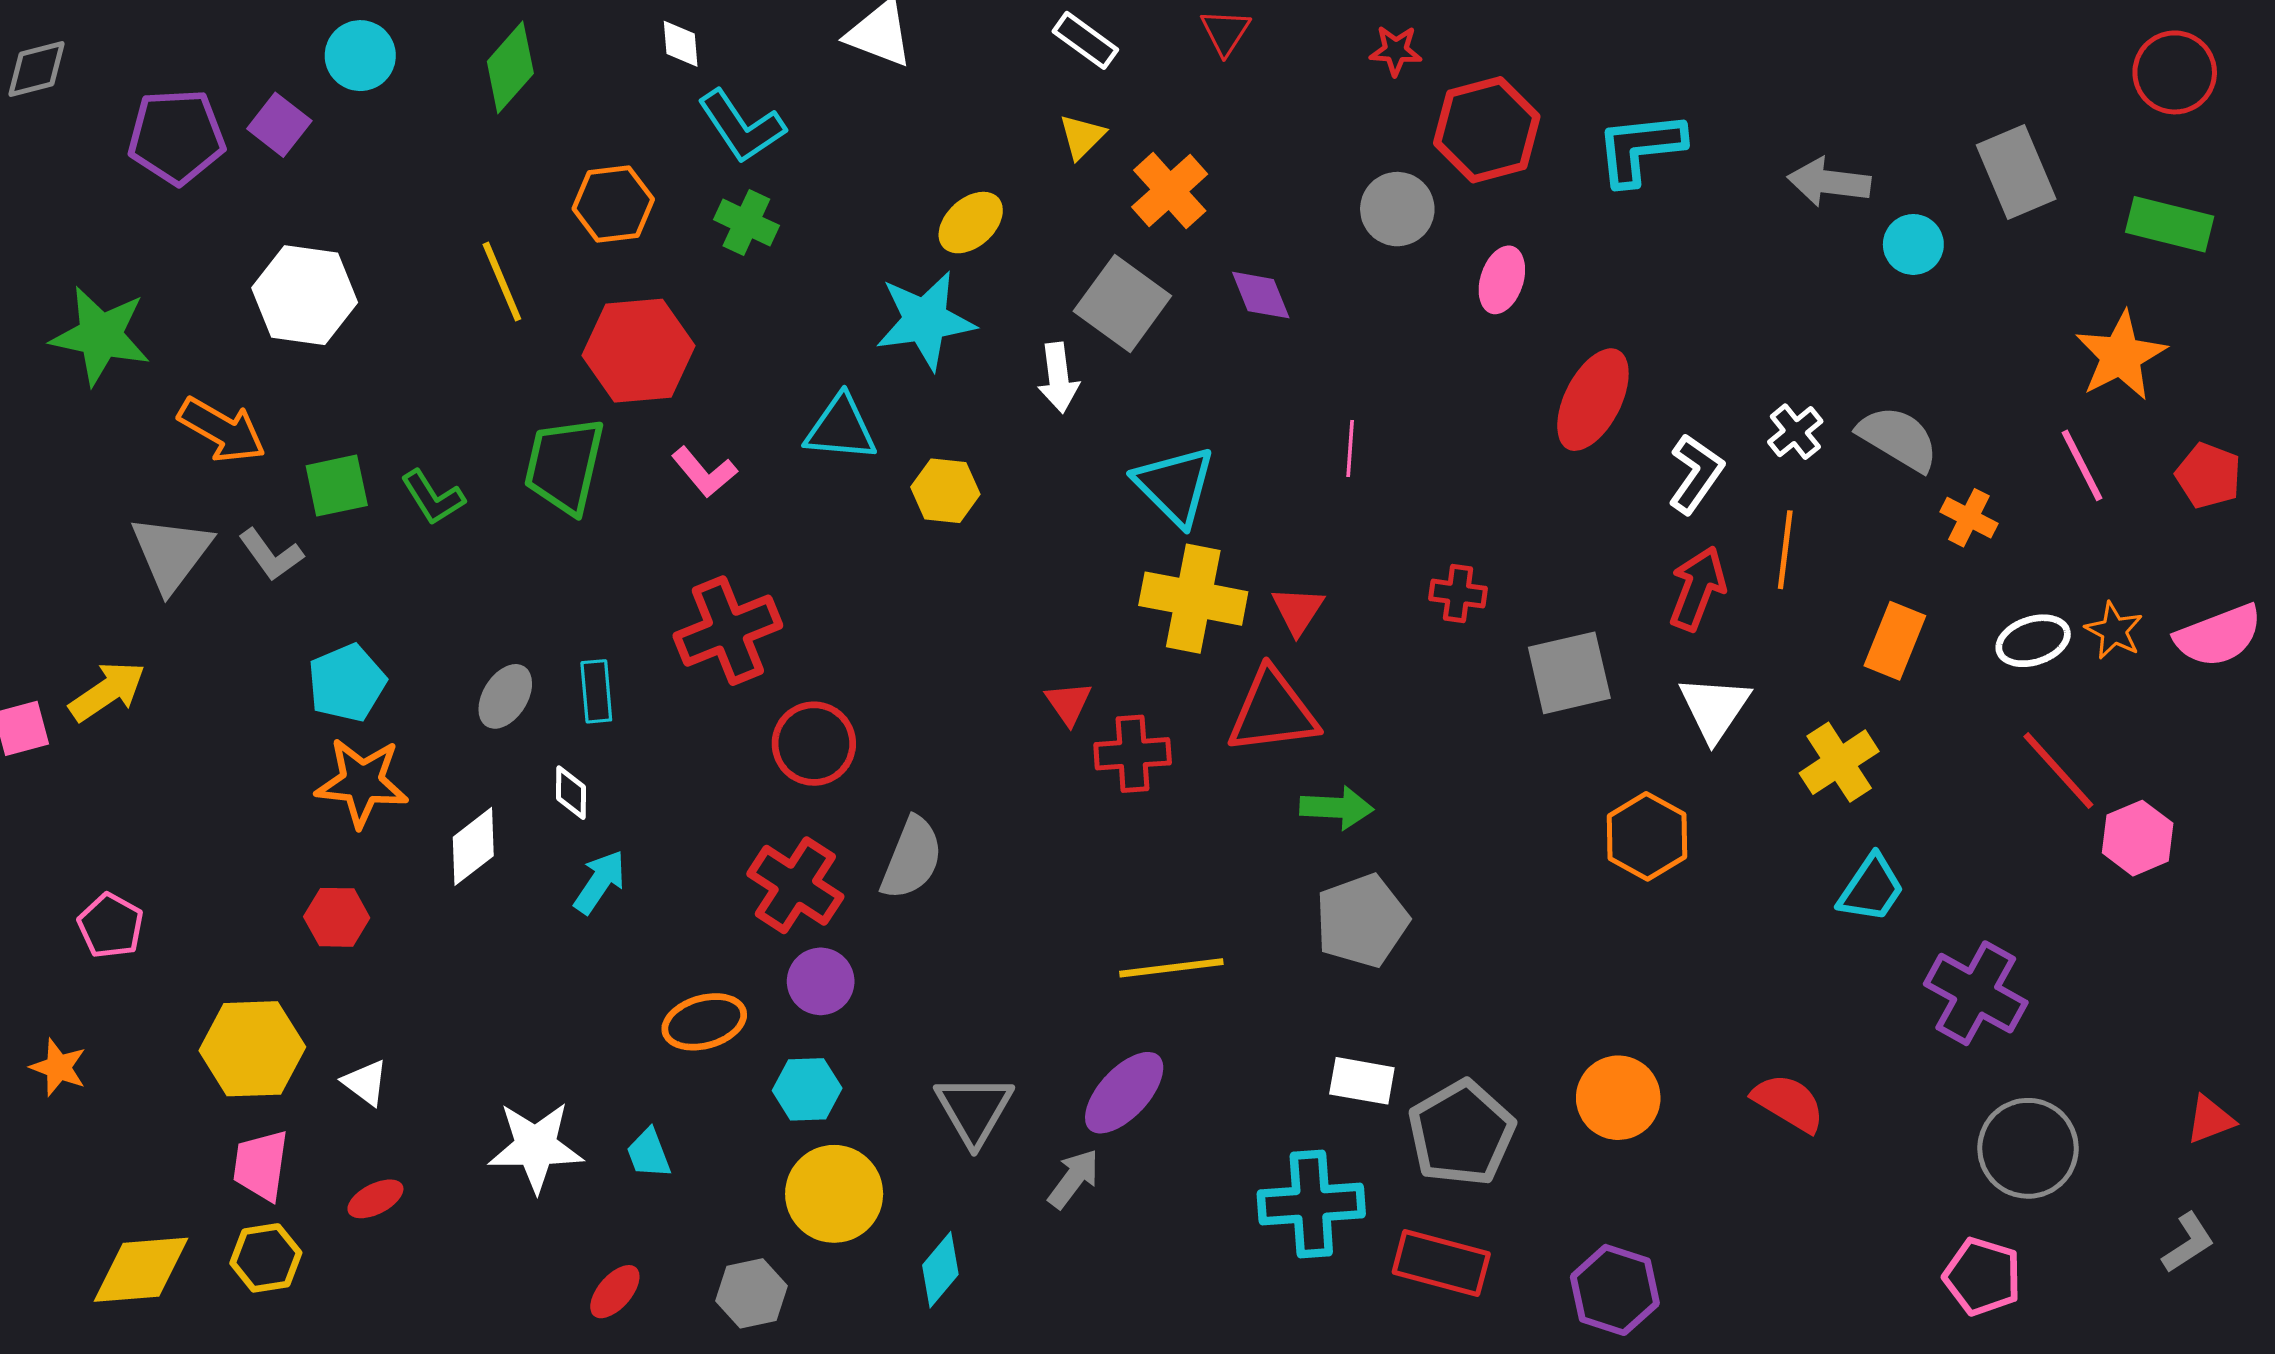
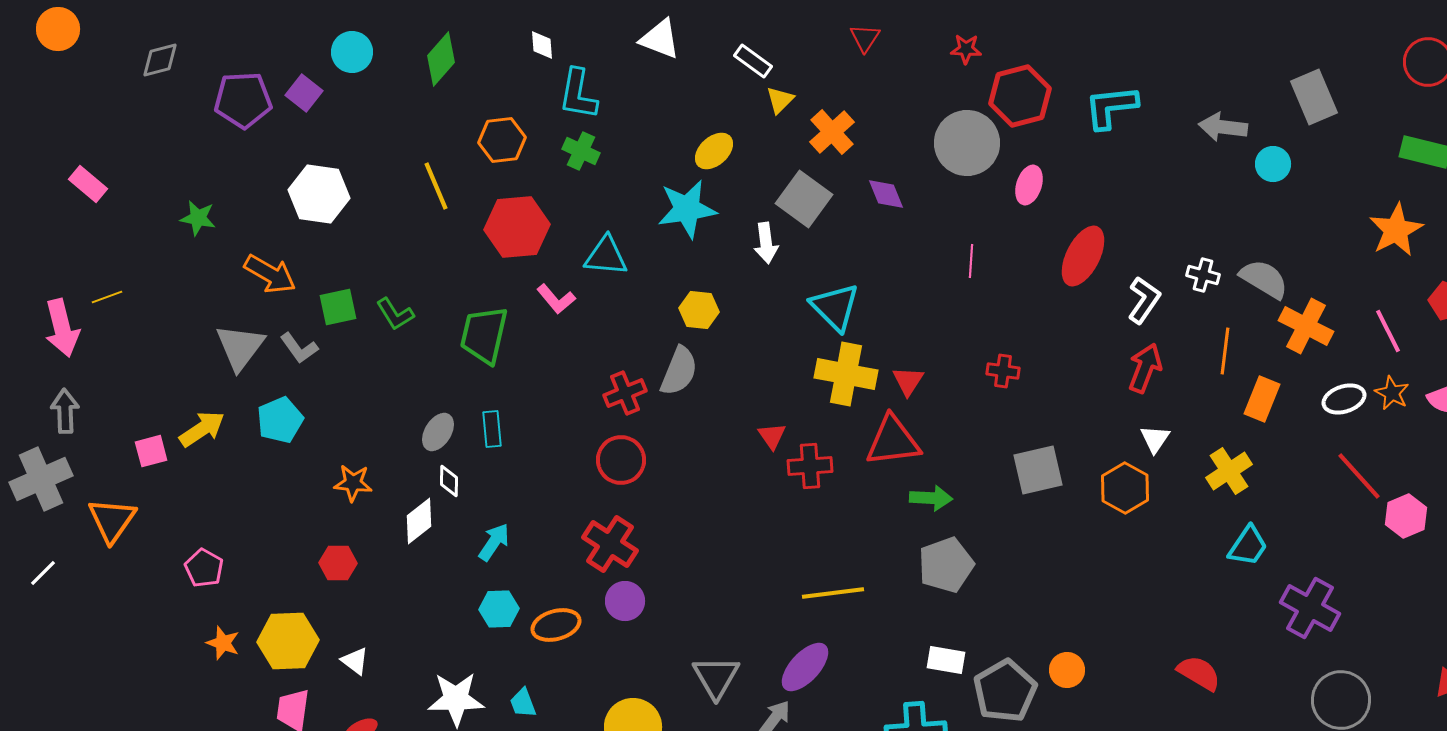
white rectangle: (1085, 40) -> (753, 61), moved
cyan L-shape: (741, 126) -> (578, 94), turned 44
gray rectangle: (2016, 172) -> (1314, 97), moved
gray circle: (1397, 209) -> (967, 143), size x1.5
green star: (101, 336) -> (198, 218), size x0.6
cyan triangle: (841, 428) -> (606, 256), moved
white cross: (1795, 432) -> (1203, 275), turned -36
pink line: (1350, 449) -> (971, 261), moved
green trapezoid: (564, 465) -> (484, 335), moved
pink line: (2082, 465) -> (1388, 331), moved
orange cross: (1969, 518) -> (1306, 326), size x1.6
orange line: (1785, 550) -> (1225, 351), moved
red cross: (728, 631) -> (625, 393), moved, size x0.7
gray square: (1569, 673) -> (1038, 470), moved
cyan pentagon: (347, 683) -> (280, 420), moved
white triangle: (1714, 708) -> (1155, 439), size x0.7
orange star: (362, 782) -> (353, 483), size x0.7
white diamond: (571, 793) -> (449, 481), moved
orange hexagon: (1647, 836) -> (1125, 488), moved
gray semicircle: (912, 858) -> (679, 371), moved
orange star: (58, 1067) -> (223, 643), moved
cyan hexagon: (807, 1089) -> (499, 609), moved
orange circle: (1618, 1098) -> (1067, 670), moved, size x0.7

